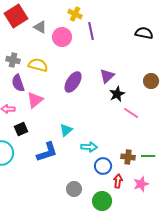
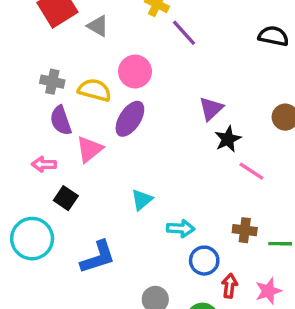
purple line: (91, 31) -> (184, 33), turned -30
pink circle: (62, 37) -> (135, 72), moved
purple ellipse: (73, 82) -> (130, 119), moved
black square: (21, 129) -> (66, 198), turned -32
blue L-shape: (47, 152) -> (98, 257), moved
brown cross: (128, 157) -> (245, 230), moved

